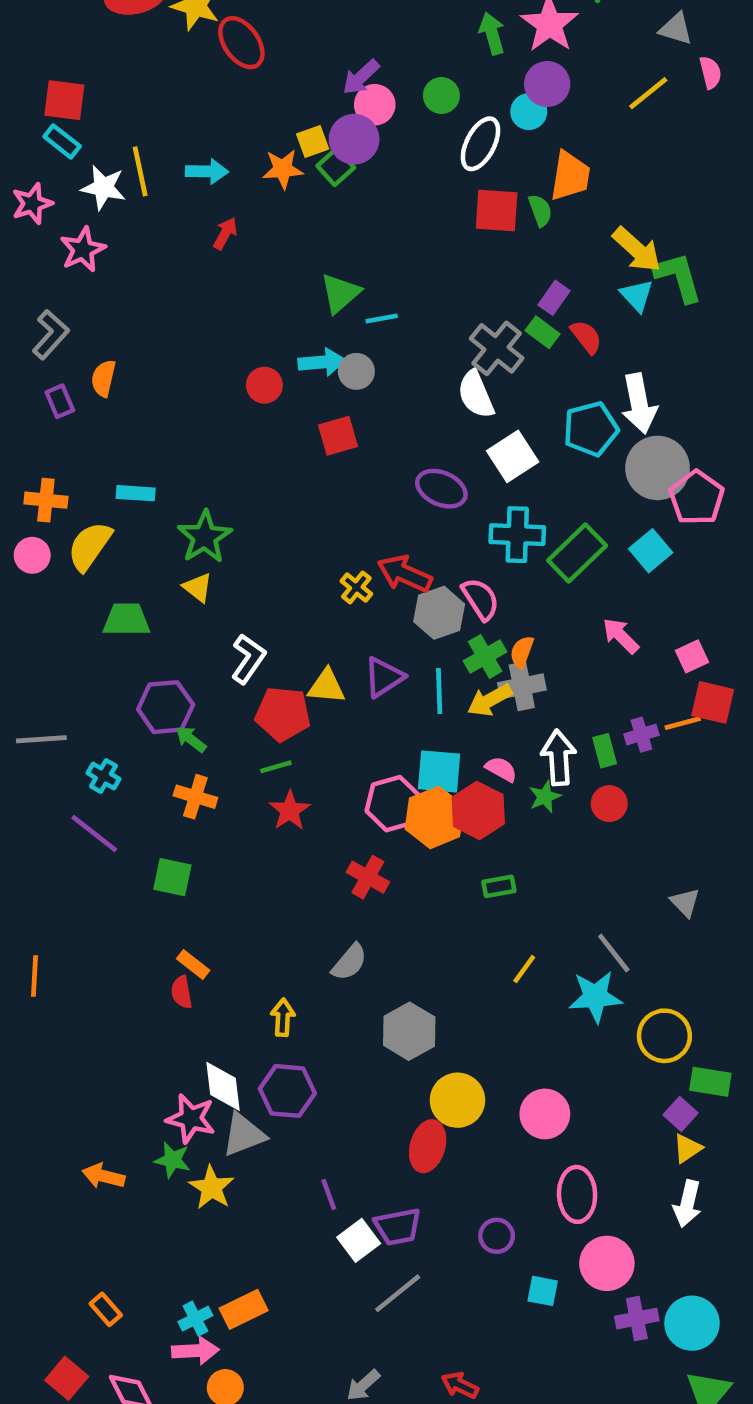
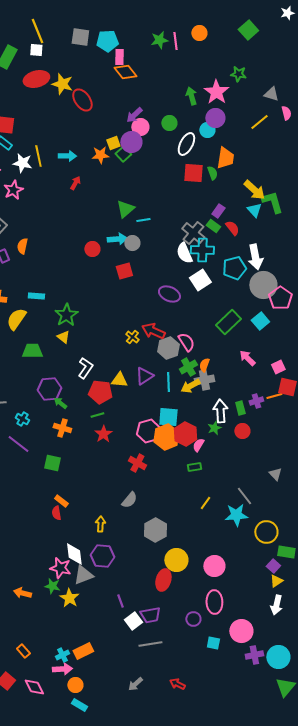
cyan cross: (517, 535) -> (202, 250), moved
pink semicircle: (501, 769) -> (198, 445), moved, turned -88
pink ellipse: (577, 1194) -> (214, 602), moved
gray line: (398, 1293) -> (150, 644), turned 30

